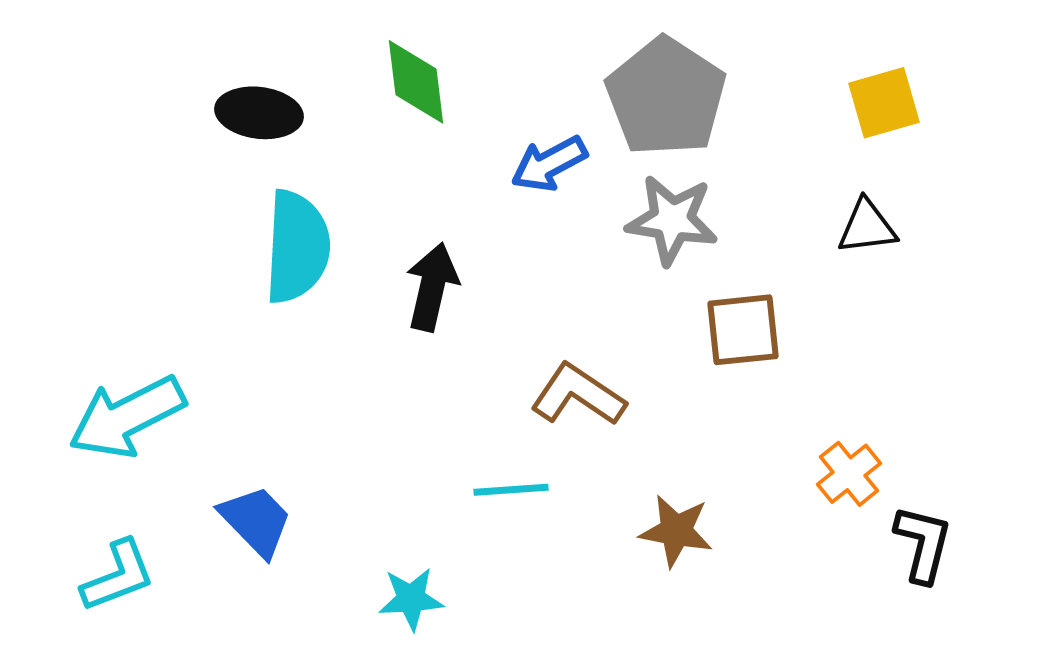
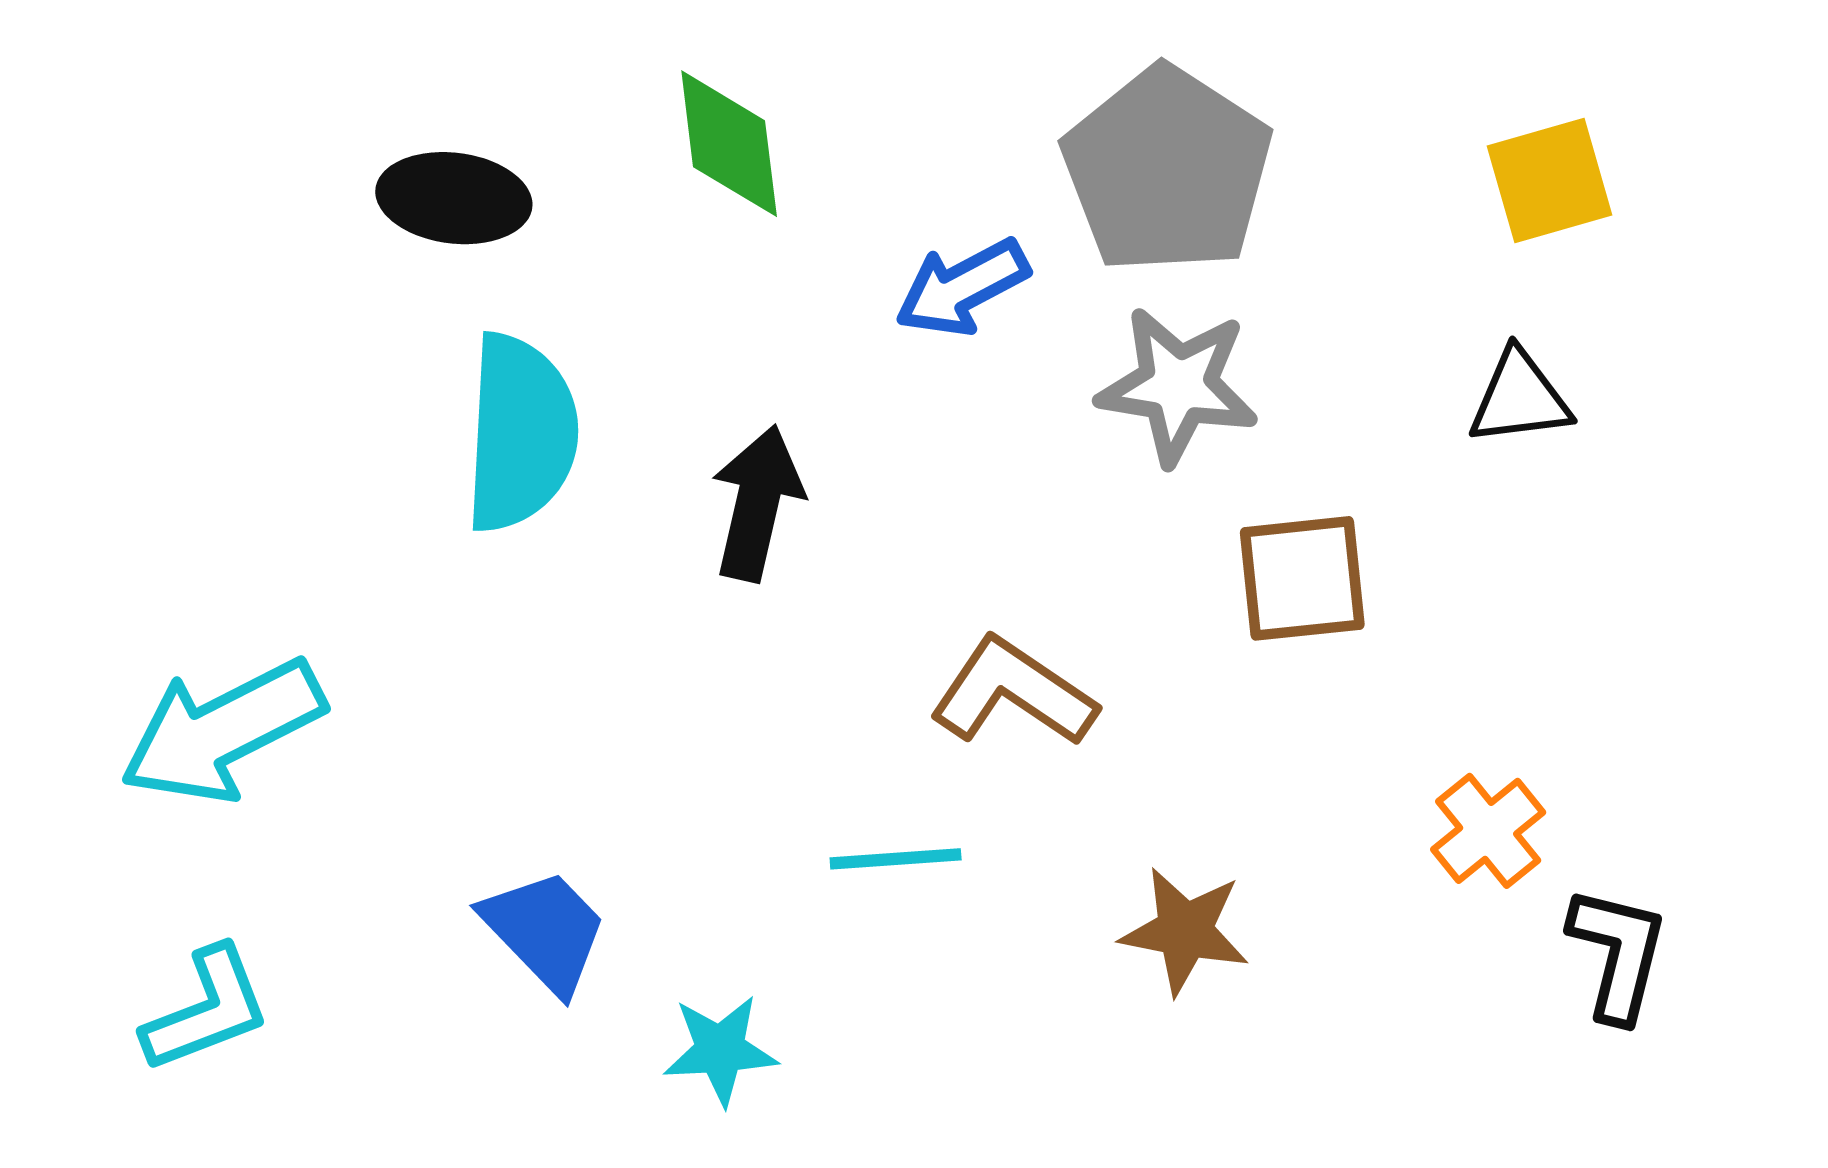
blue trapezoid: (256, 521) -> (545, 931), moved

